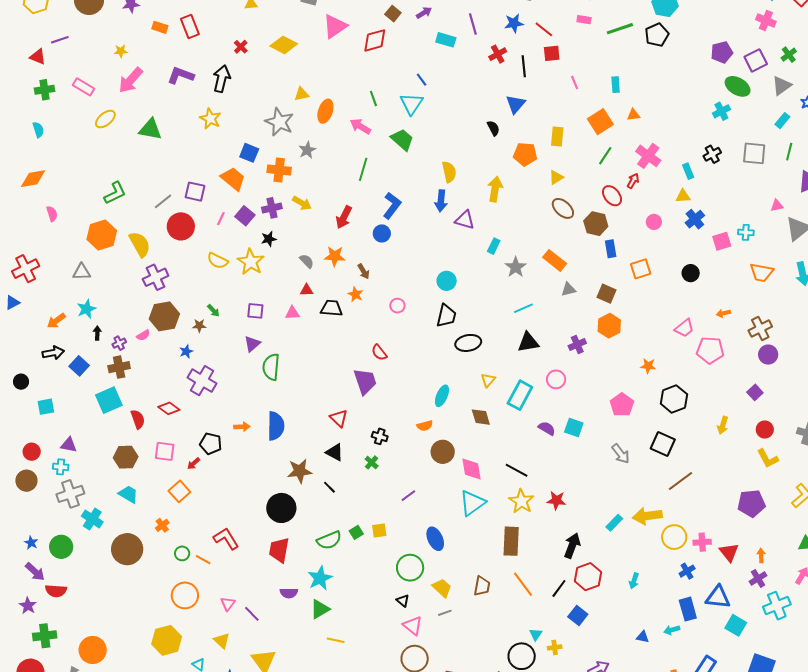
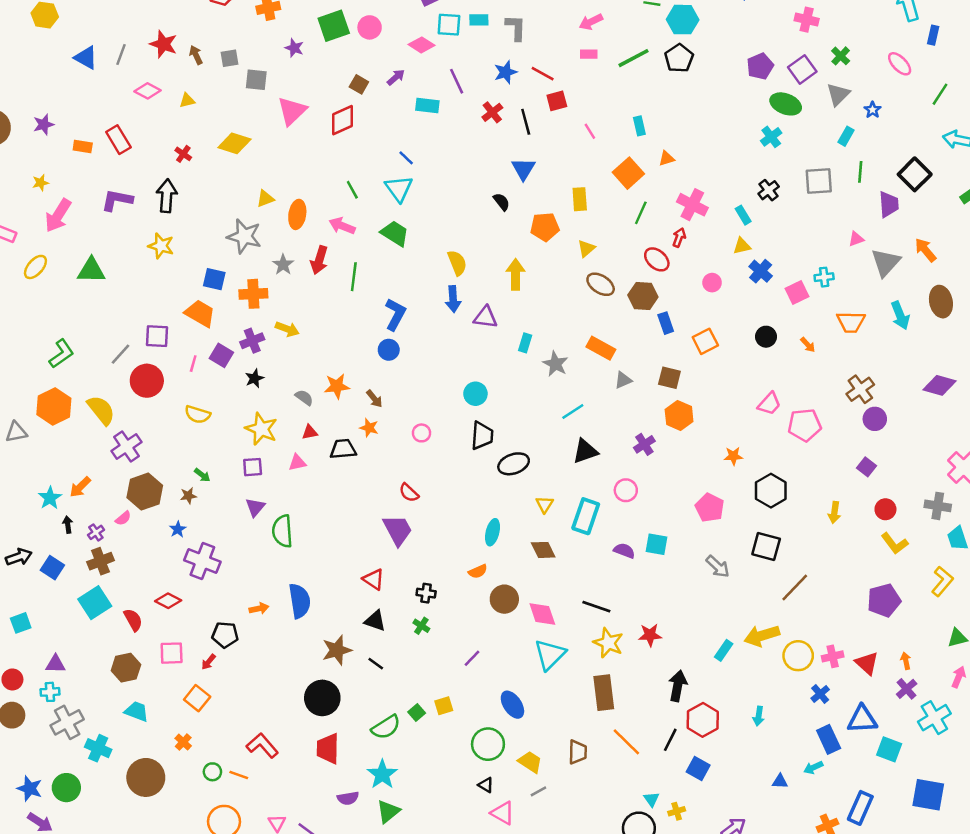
red arrow: (344, 217) -> (319, 260), moved
yellow star: (251, 262) -> (261, 429), moved
gray triangle: (82, 272) -> (16, 432), moved
orange arrow: (723, 313) -> (808, 345), moved, turned -112
orange arrow: (56, 321) -> (80, 487), moved
blue star: (31, 543) -> (30, 788), size x1.5

